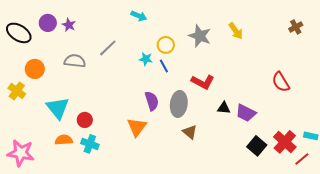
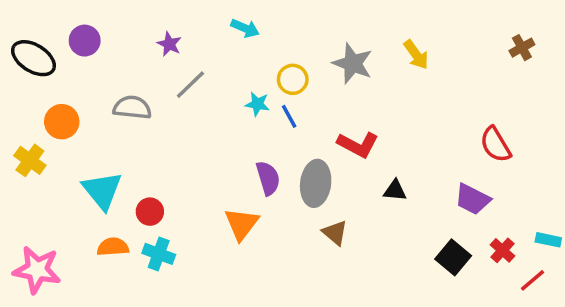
purple star: (69, 25) -> (169, 44), moved
purple trapezoid: (246, 113) -> (473, 199), moved
red cross: (285, 142) -> (503, 250), size x0.6

